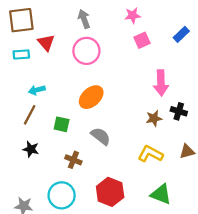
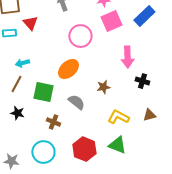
blue rectangle: (181, 34) -> (144, 16), size x1.5
pink square: (142, 40) -> (111, 21), size x1.5
pink circle: (86, 51) -> (80, 36), moved
brown star: (154, 118) -> (103, 87), moved
green square: (62, 124) -> (43, 92), size x1.5
green triangle: (161, 194) -> (117, 145), moved

